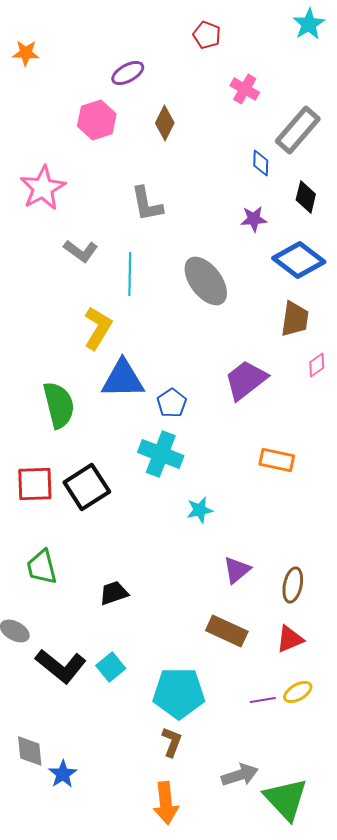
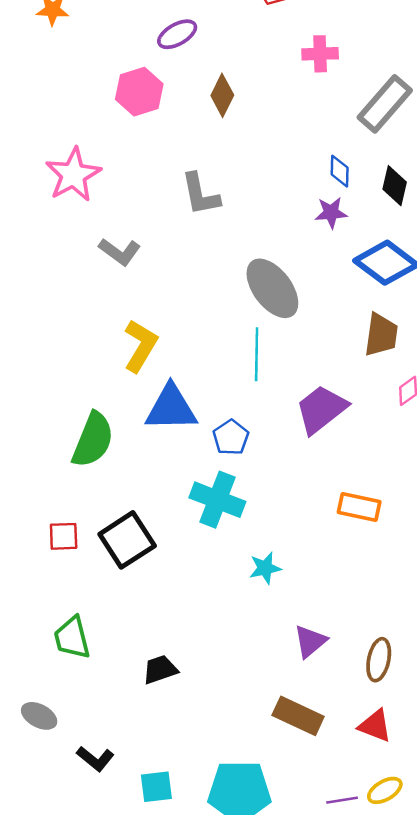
pink cross: (245, 89) -> (320, 54), turned -32
blue diamond: (261, 163) -> (340, 171), moved
cyan line: (130, 274) -> (257, 354), moved
green semicircle: (59, 405) -> (93, 440), turned 36
red square: (35, 484) -> (64, 536), size x0.7
red triangle: (290, 639) -> (375, 726), turned 44
black L-shape: (61, 666) -> (95, 759), size x0.6
cyan square: (111, 667) -> (156, 787), moved, turned 32

